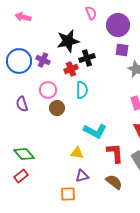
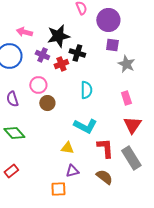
pink arrow: (23, 17) -> (24, 32), moved
black cross: (87, 58) -> (77, 53), turned 35
purple cross: (43, 60) -> (42, 55), moved
cyan semicircle: (82, 90) -> (86, 90), moved
green diamond: (24, 154) -> (14, 133), moved

